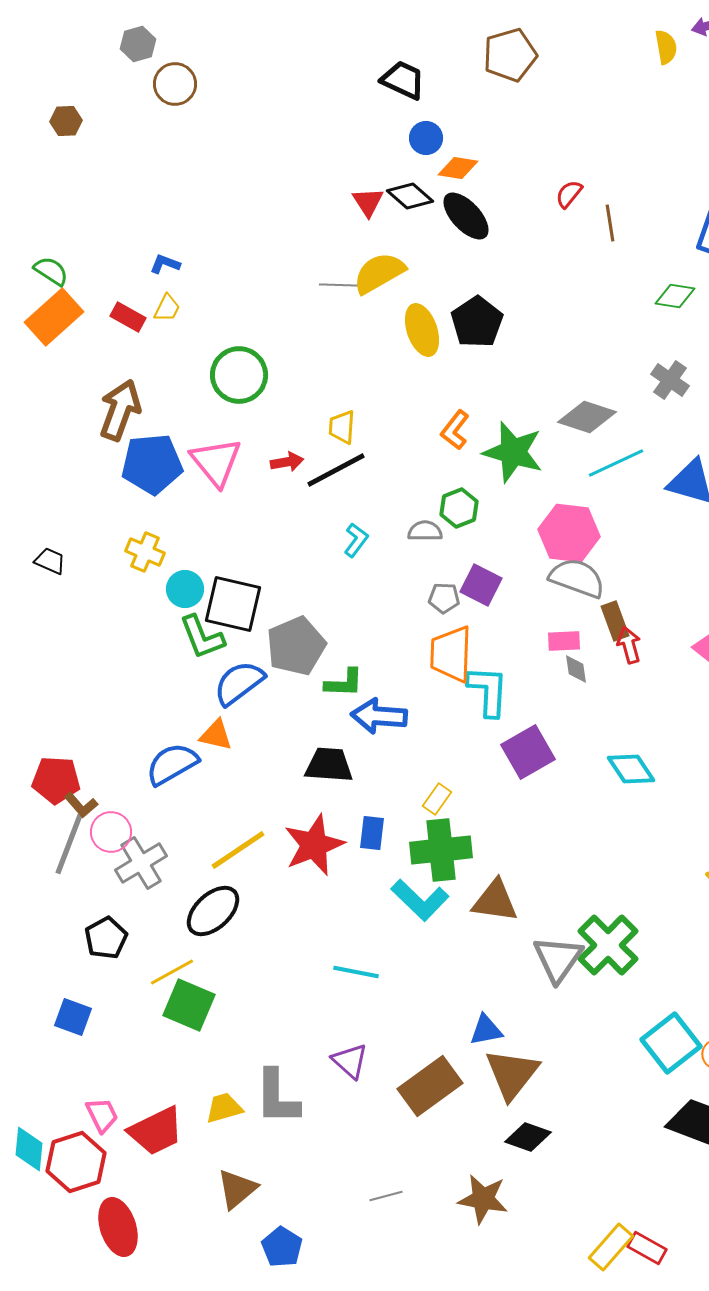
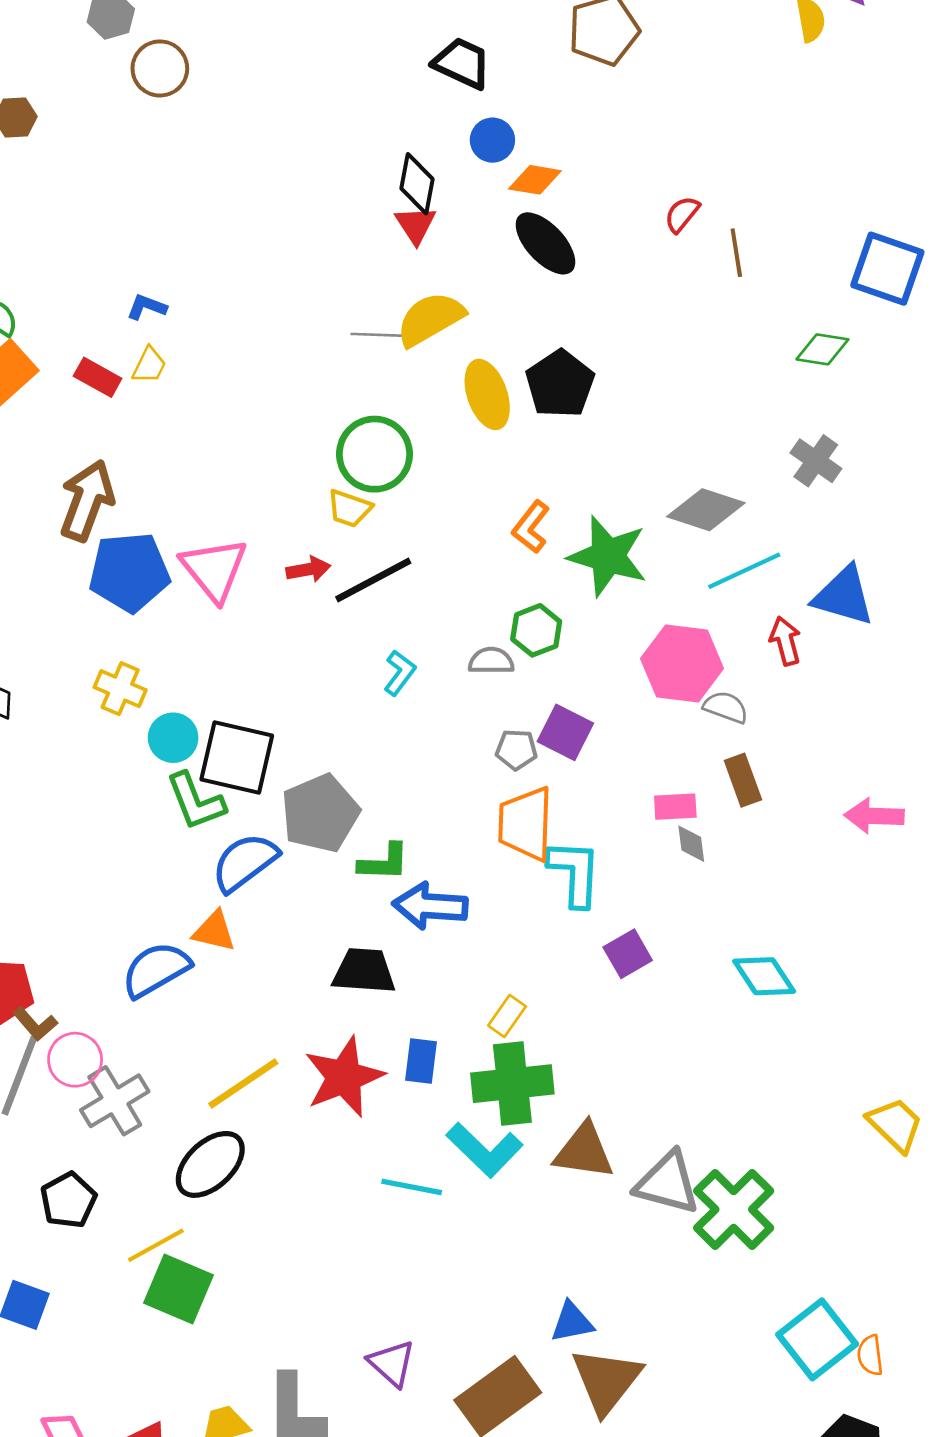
black diamond: (410, 196) -> (417, 184), moved, turned 60
green circle: (239, 375) -> (375, 454), moved
yellow trapezoid: (342, 427) -> (349, 508), moved, turned -75
gray semicircle: (577, 578) -> (726, 707), moved, size x0.6
red arrow: (629, 645) -> (785, 641), moved
purple square: (528, 752) -> (628, 954), size x0.7
gray triangle: (558, 959) -> (667, 1183), moved, turned -50
cyan line: (356, 972) -> (412, 1187), moved

